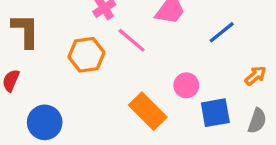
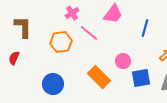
blue line: (222, 32) -> (145, 28), turned -36
blue circle: (45, 122) -> (53, 84), moved

